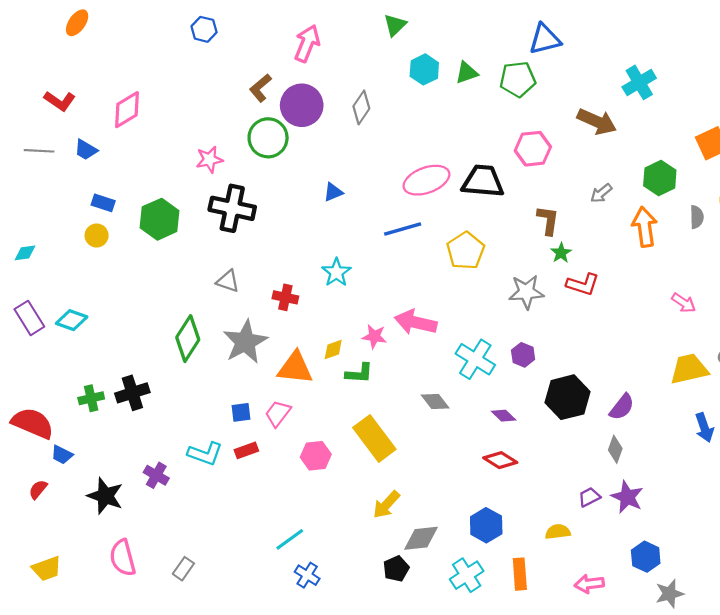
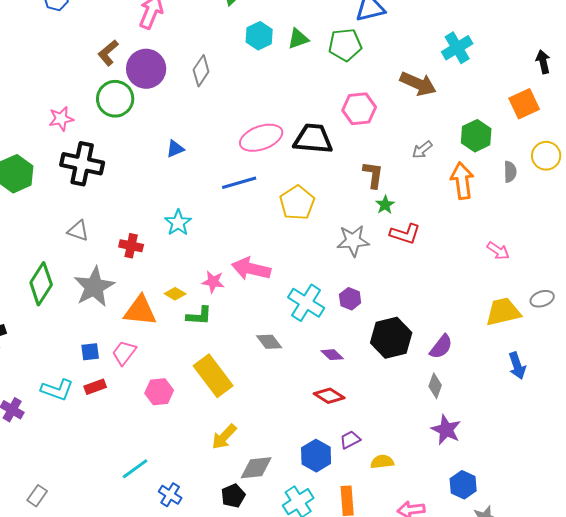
yellow diamond: (333, 349) -> (175, 294), turned 50
purple trapezoid: (589, 497) -> (350, 440), moved
blue cross: (307, 575) -> (170, 495), moved

